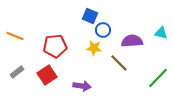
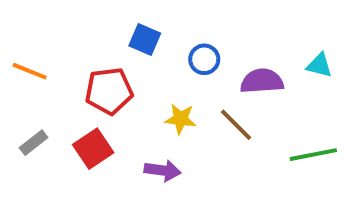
blue square: (90, 16) -> (145, 39), moved
yellow star: (94, 48) -> (180, 119), moved
green line: (158, 78) -> (313, 155), turned 35

